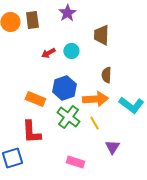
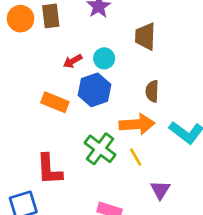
blue hexagon: (64, 88) -> (95, 90), moved
orange rectangle: (35, 99) -> (55, 102), moved

